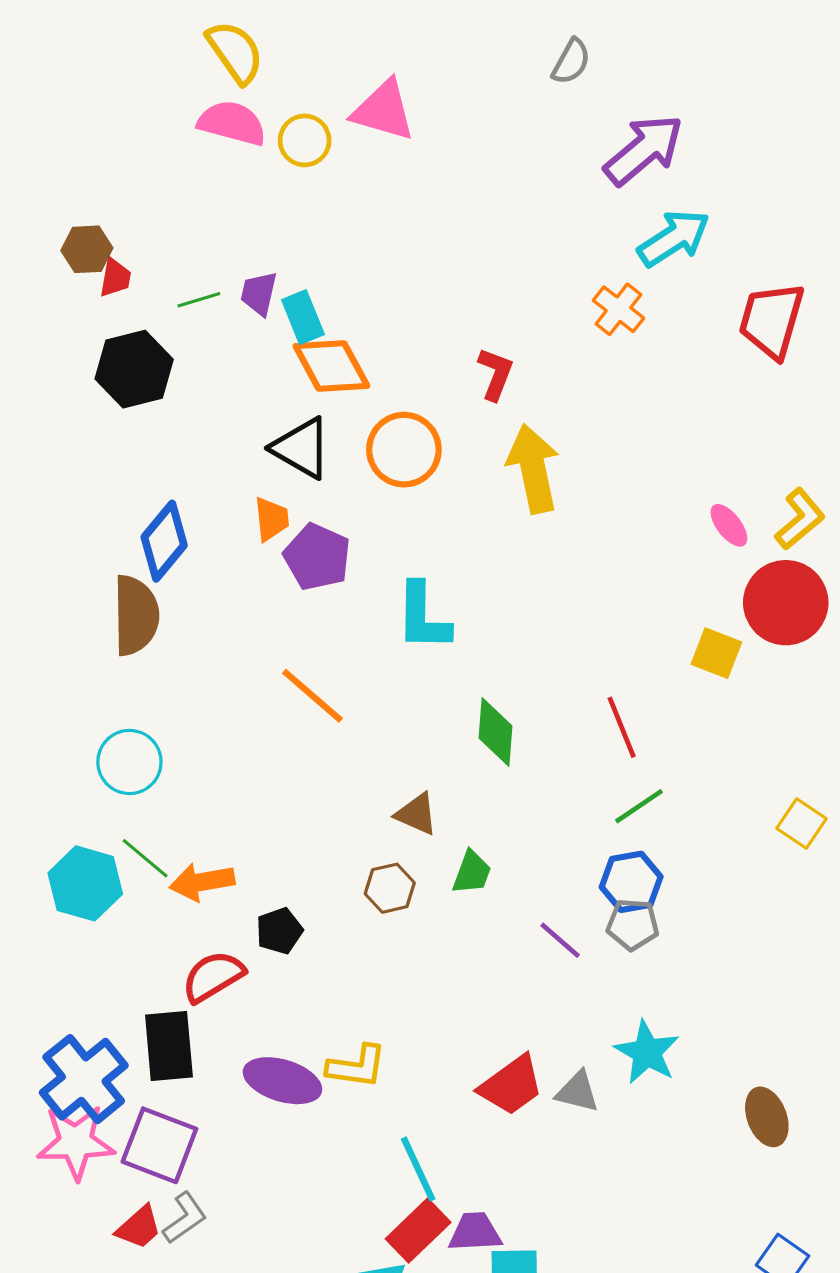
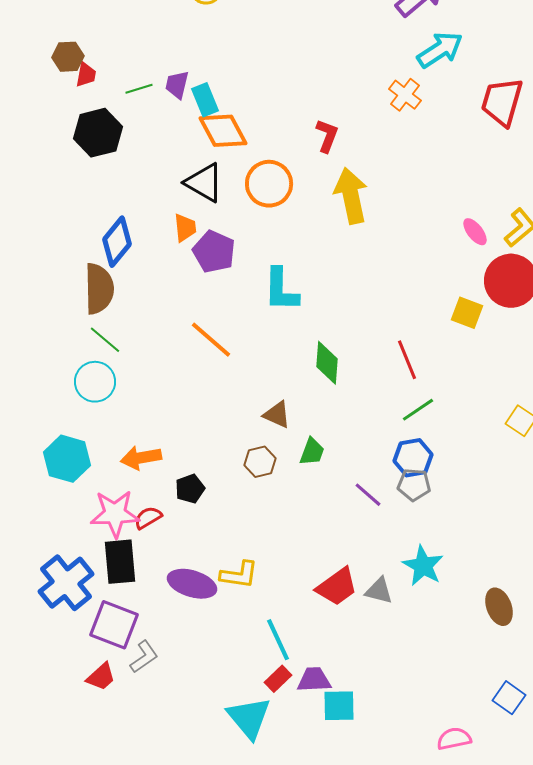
green line: (145, 858) -> (105, 340), moved
red semicircle: (213, 977) -> (148, 518), size x0.7
pink star: (76, 1142) -> (115, 514), moved
gray L-shape: (185, 1218) -> (144, 657), moved
red rectangle: (418, 1231) -> (278, 679), size x0.7

